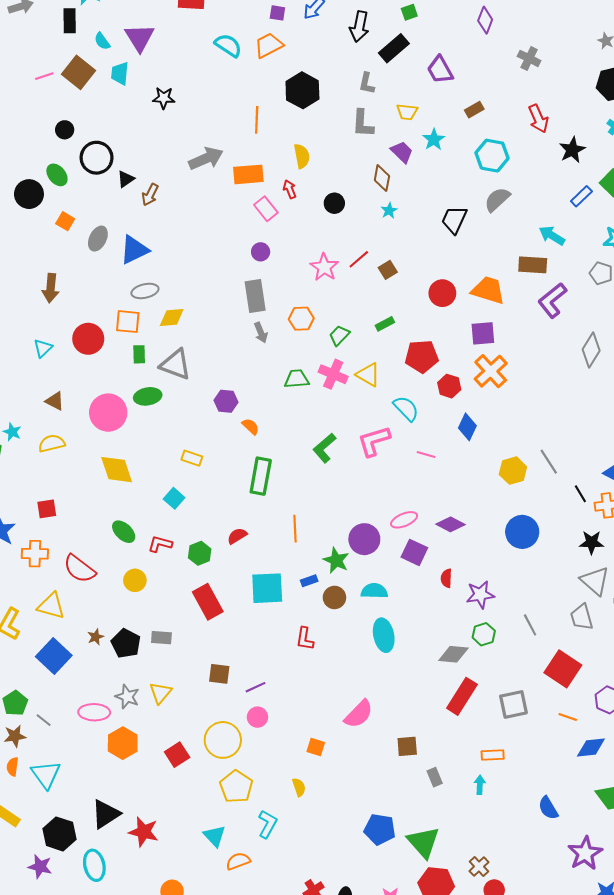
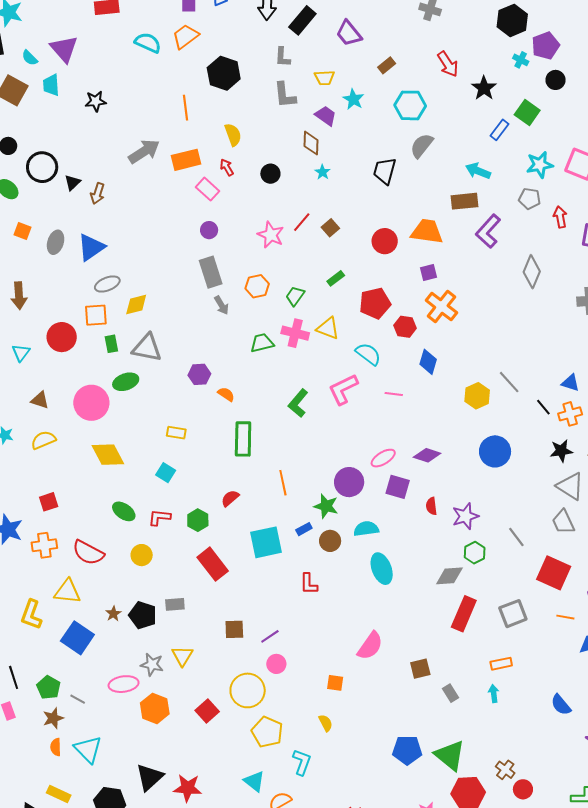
purple square: (483, 333) -> (428, 273), size x0.7

